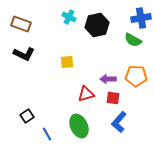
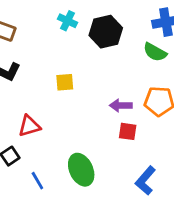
red triangle: (86, 94) -> (29, 126), moved
blue L-shape: (119, 122) -> (145, 181), moved

